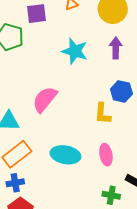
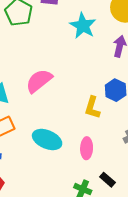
cyan star: (75, 51) -> (83, 26), moved

